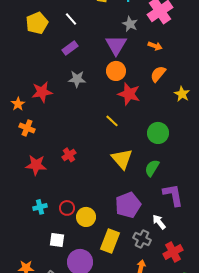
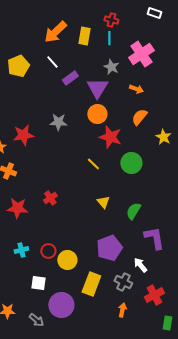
purple rectangle: (70, 48) -> (70, 78), moved
green circle: (158, 133) -> (131, 163), moved
yellow triangle: (122, 159) -> (103, 202), size x0.6

